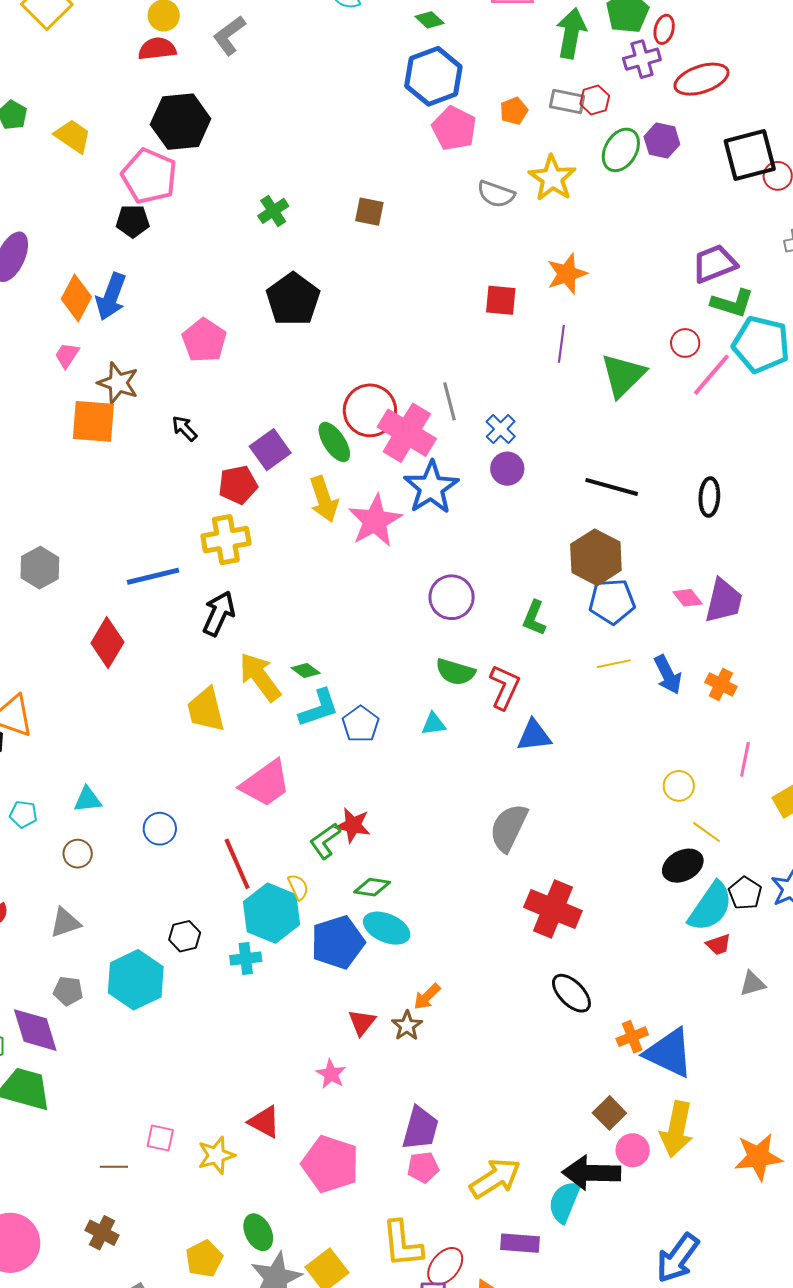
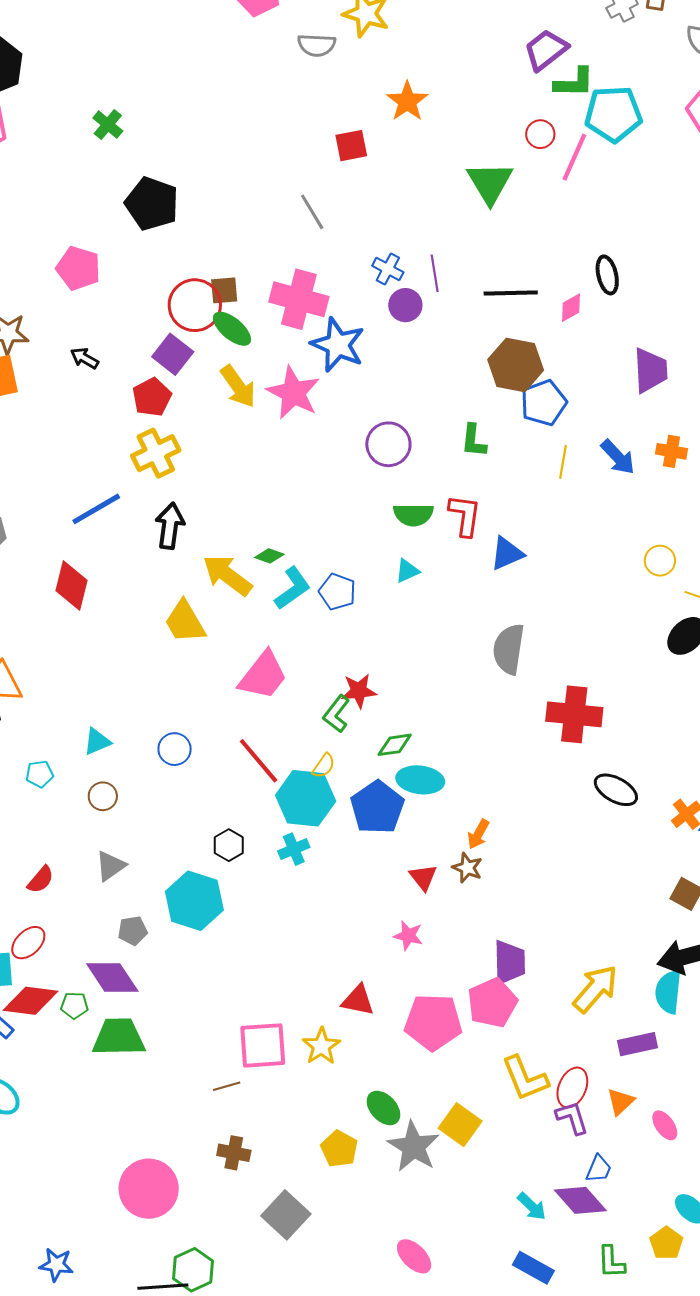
brown square: (369, 212) -> (224, 290), moved
purple line: (561, 344) -> (435, 273), moved
gray line: (449, 401) -> (312, 212), moved
red circle: (370, 410) -> (195, 305), moved
pink diamond: (688, 598) -> (571, 308), moved, turned -64
yellow line: (614, 664) -> (563, 462), turned -52
yellow semicircle: (298, 887) -> (324, 766), turned 76
pink square: (160, 1138) -> (263, 1045), size x1.8
pink pentagon: (423, 1167) -> (492, 1003), moved, size x1.6

